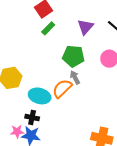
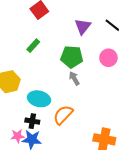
green rectangle: (48, 28) -> (33, 46), moved
orange semicircle: (62, 88) -> (63, 115), moved

